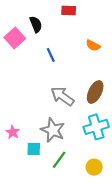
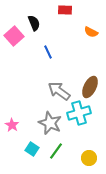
orange semicircle: (93, 45) -> (91, 32), moved
cyan cross: (96, 127) -> (79, 113), moved
cyan square: (34, 149) -> (32, 149), moved, turned 32

